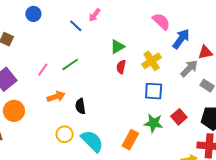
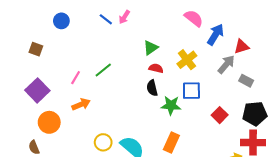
blue line: (76, 26) -> (106, 19), moved
red semicircle: (121, 67) -> (156, 68), turned 96
orange arrow: (56, 97) -> (81, 104), moved
black semicircle: (80, 106) -> (152, 88), moved
green star: (153, 123) -> (171, 105), moved

